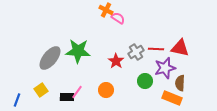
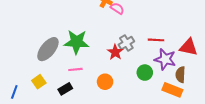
red triangle: (180, 48) -> (189, 47), moved
gray cross: (136, 52) -> (126, 43), moved
purple star: (165, 68) -> (165, 59), turned 30
pink line: (77, 92) -> (75, 69), moved, turned 48
black rectangle: (67, 97) -> (65, 89), turned -32

